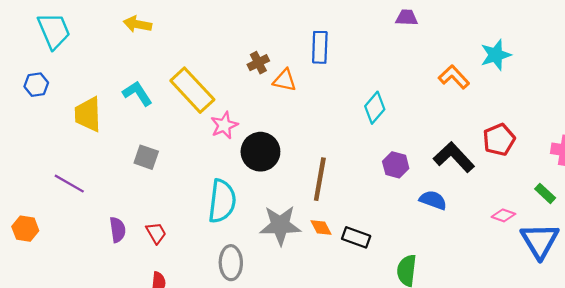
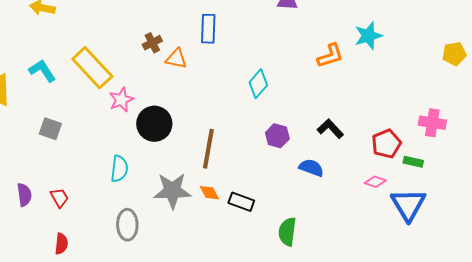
orange L-shape: (454, 77) -> (330, 56), turned 116
red pentagon: (499, 140) -> (386, 144), moved
black L-shape: (454, 157) -> (330, 129), size x0.7
green rectangle: (545, 193) -> (413, 162), turned -30
cyan semicircle: (222, 201) -> (119, 169), size x0.7

